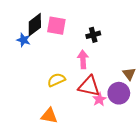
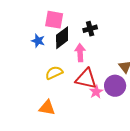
black diamond: (35, 25) -> (62, 38), moved
blue star: (24, 40) -> (38, 41), moved

